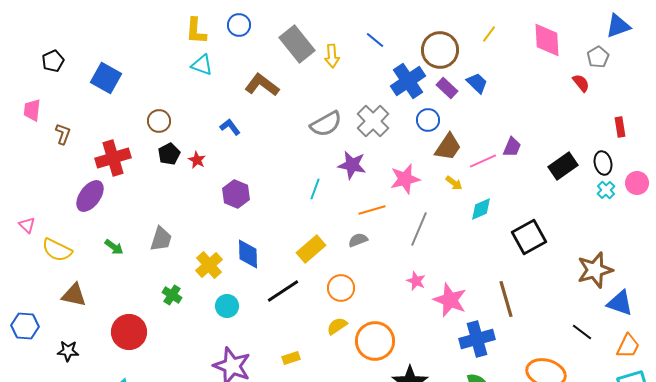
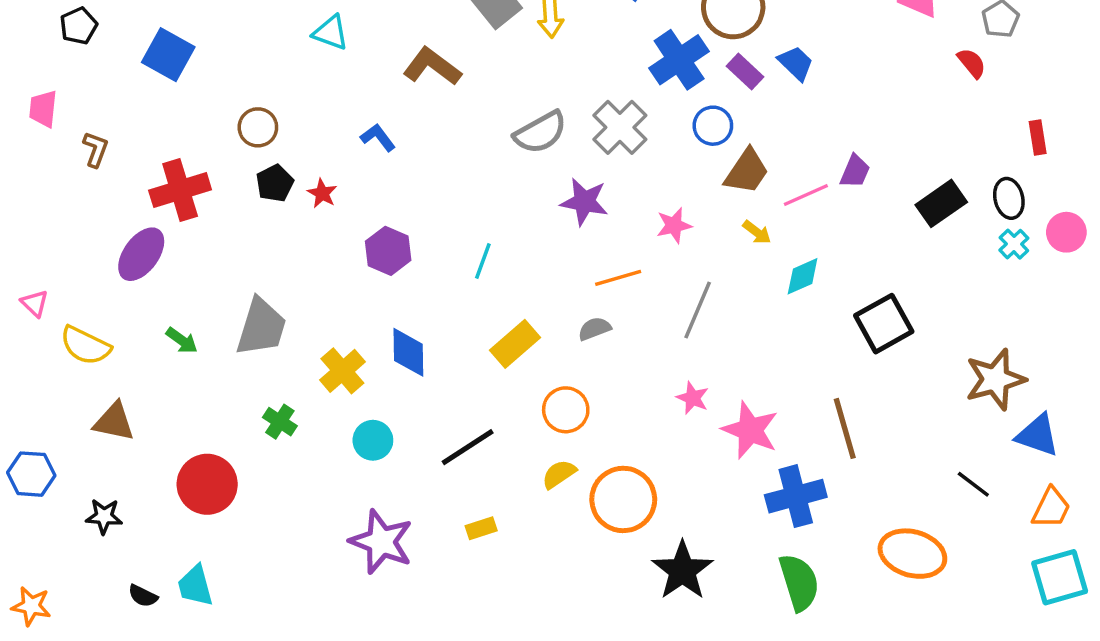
pink star: (405, 179) -> (674, 225), size x0.7
cyan line: (315, 189) -> (483, 261), moved
gray trapezoid: (161, 239) -> (261, 327), size x1.4
black line: (283, 291) -> (468, 447), moved

